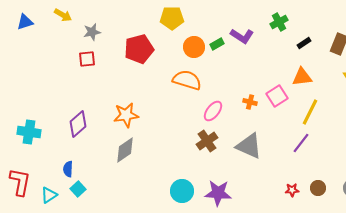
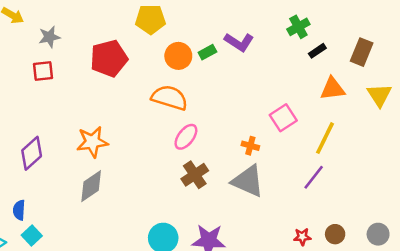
green cross: (279, 22) -> (298, 27), moved
orange triangle: (302, 77) -> (333, 89), moved
orange cross: (250, 102) -> (250, 146), moved
pink ellipse: (213, 111) -> (186, 137), moved

